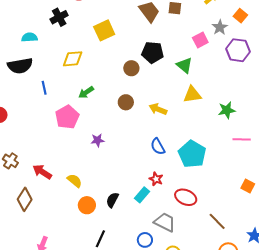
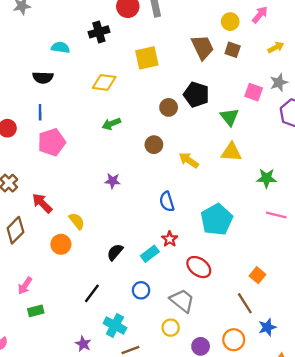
pink square: (200, 40) -> (254, 92), turned 35
black semicircle: (20, 66) -> (43, 78), size x0.7
blue line: (44, 88) -> (40, 112), moved
pink pentagon: (67, 117) -> (52, 142), moved
blue semicircle: (158, 146) -> (167, 202), moved
orange square: (248, 186) -> (258, 275), moved
orange circle: (87, 205) -> (61, 244), moved
brown line: (217, 221) -> (245, 303), moved
gray trapezoid: (165, 222) -> (182, 301), moved
blue circle: (145, 240) -> (141, 290), moved

